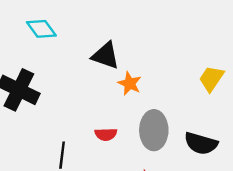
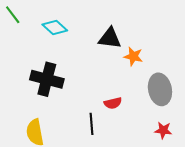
red semicircle: (106, 134) -> (113, 103), moved

